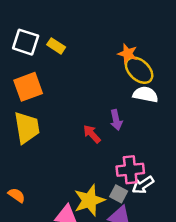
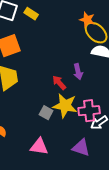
gray square: (119, 194) -> (46, 113), moved
yellow star: (89, 200) -> (65, 106), moved, turned 30

